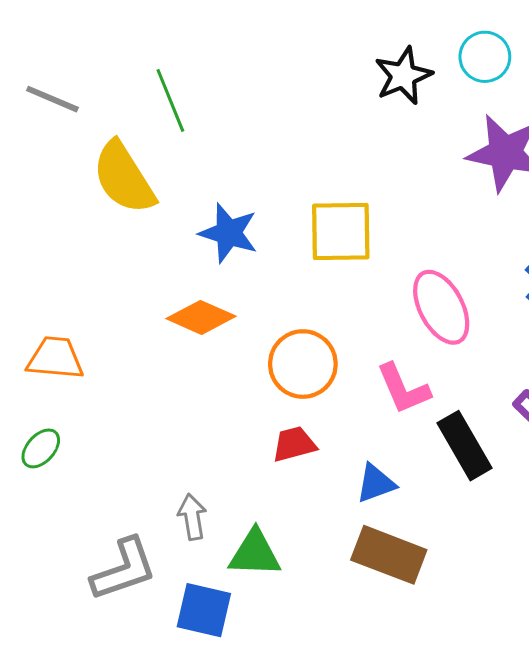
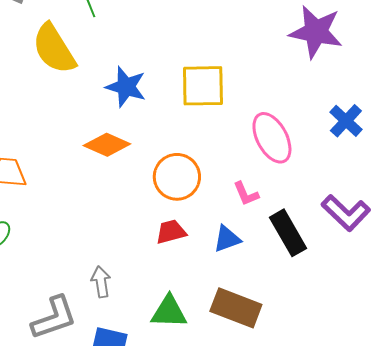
pink L-shape: (403, 389) -> (246, 194), size x0.7
blue triangle: (376, 483) -> (227, 239), moved
green triangle: (255, 553) -> (169, 312), moved

